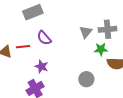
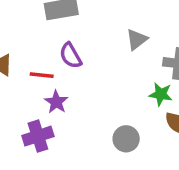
gray triangle: (86, 32) -> (137, 39), moved
red line: (23, 47) -> (42, 75), moved

